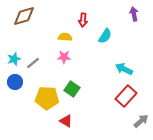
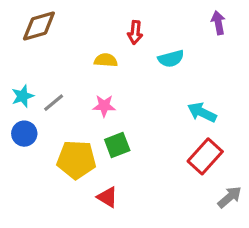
cyan semicircle: (105, 36) -> (171, 59), turned 42
pink star: (64, 57) -> (104, 106), moved
green square: (72, 89) -> (117, 145), turned 35

